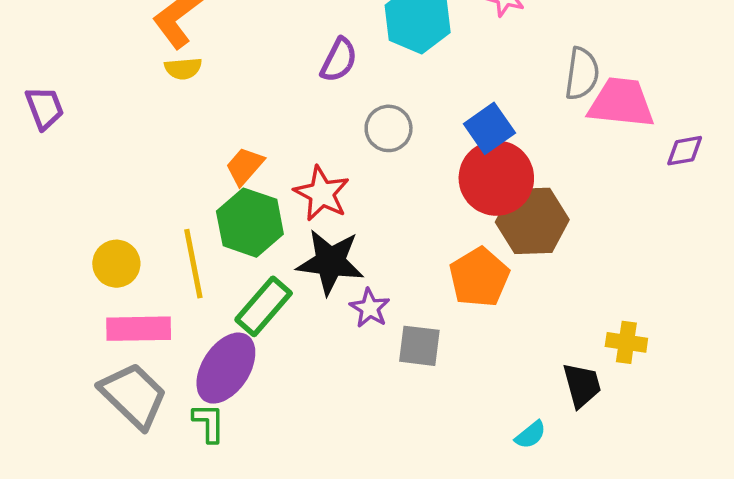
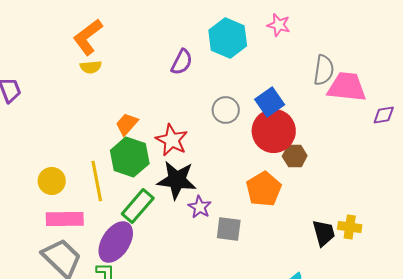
gray circle: (389, 128) -> (226, 110), moved
brown hexagon: (532, 221) -> (295, 156), size x0.6
black trapezoid: (582, 385) -> (324, 233), moved

